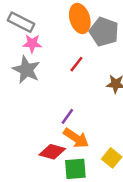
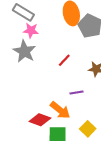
red line: (76, 64) -> (64, 60), moved
purple line: (67, 116) -> (77, 93), moved, turned 40

